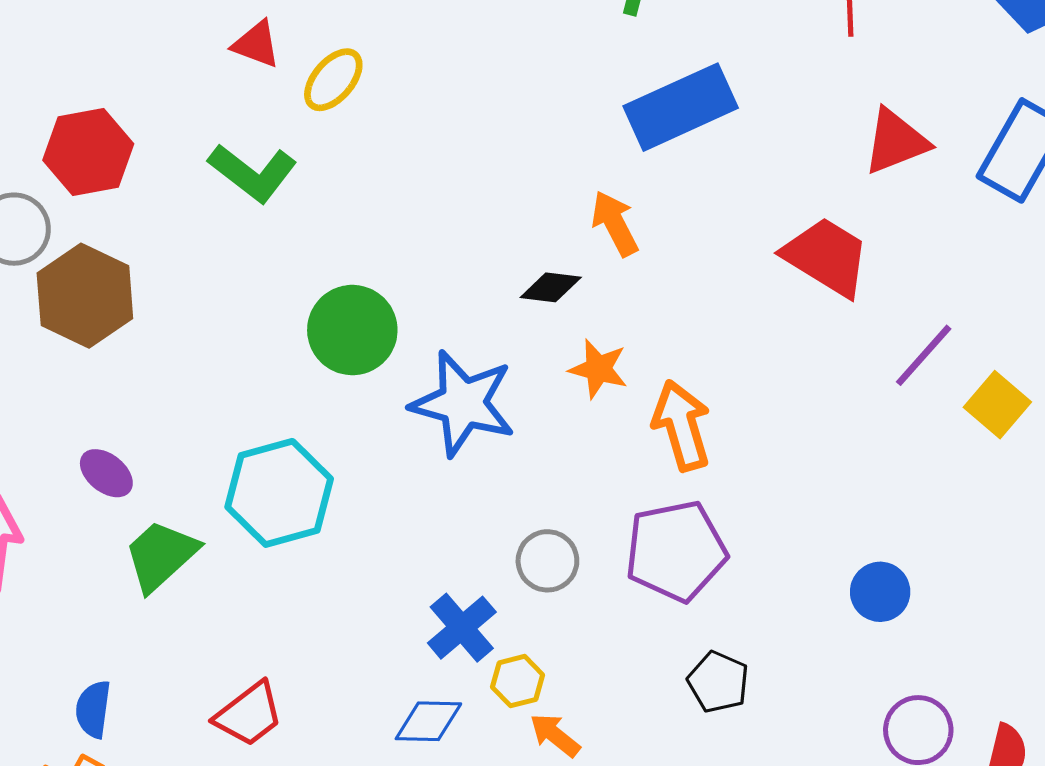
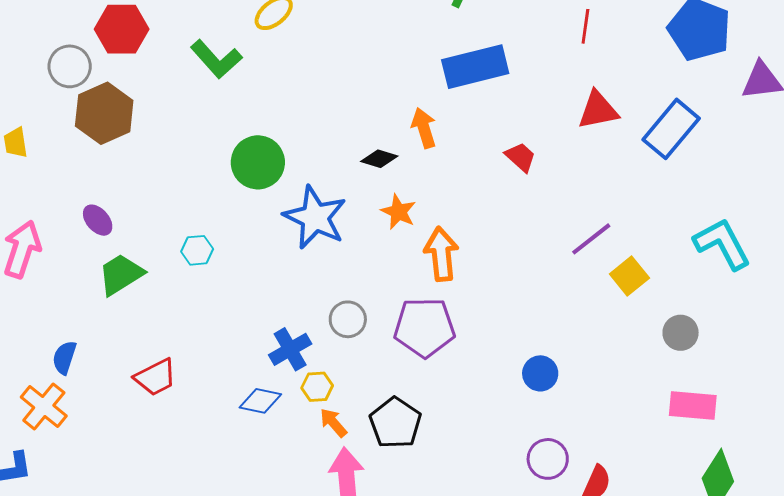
red trapezoid: (826, 257) -> (520, 157), moved, size x0.6
cyan hexagon: (279, 493) -> (197, 250), size x0.5
black pentagon: (718, 682) -> (395, 423), moved, size x1.4

